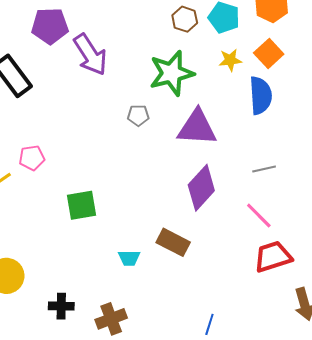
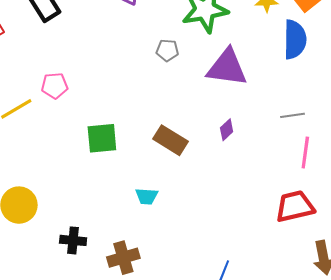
purple diamond: (201, 188) -> (227, 130), size x0.5
pink line: (259, 215) -> (305, 153), moved, turned 48
brown rectangle: (173, 242) -> (170, 140), moved

